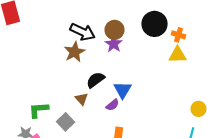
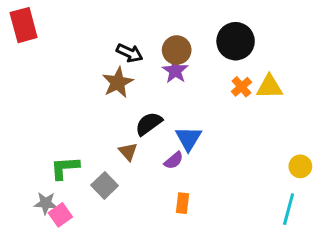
black arrow: (82, 32) -> (130, 53), size x0.7
orange cross: (178, 35) -> (241, 87), moved, turned 32

